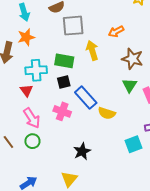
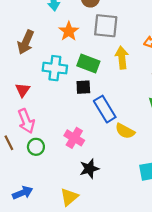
orange star: (26, 37) -> (69, 31), moved, turned -30
red triangle: (26, 91) -> (23, 90), moved
pink cross: (62, 111) -> (74, 138), moved
pink arrow: (32, 118) -> (26, 121), moved

